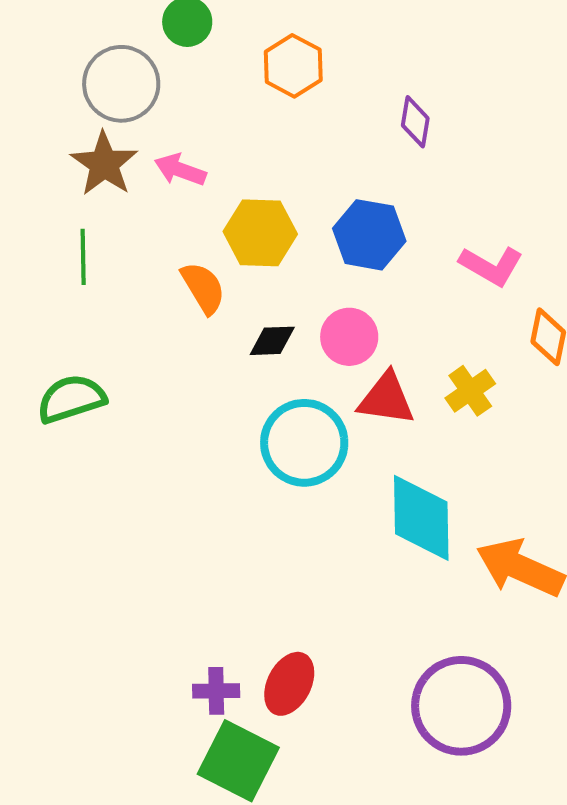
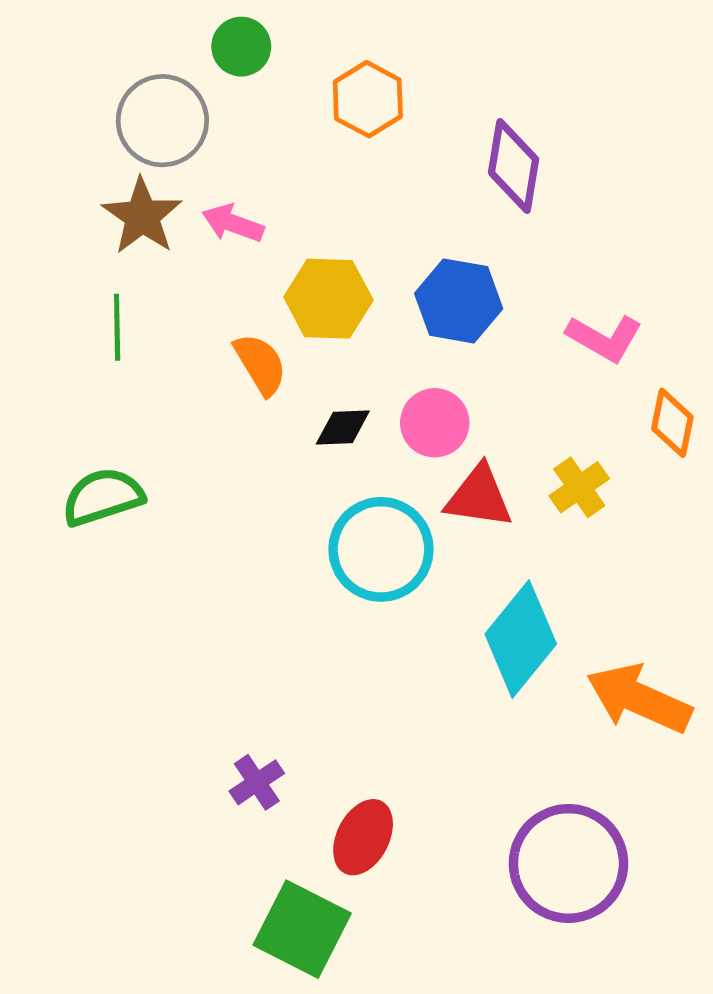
purple diamond: (415, 122) -> (514, 166), size x1.5
cyan diamond: (421, 518) -> (521, 639), turned 40
purple cross: (216, 691) -> (257, 782), moved, turned -33

